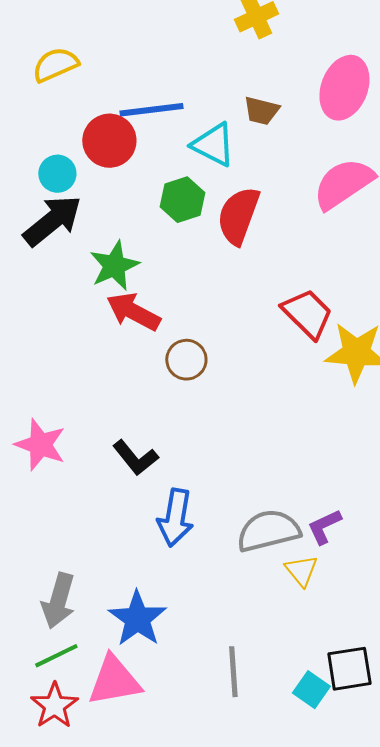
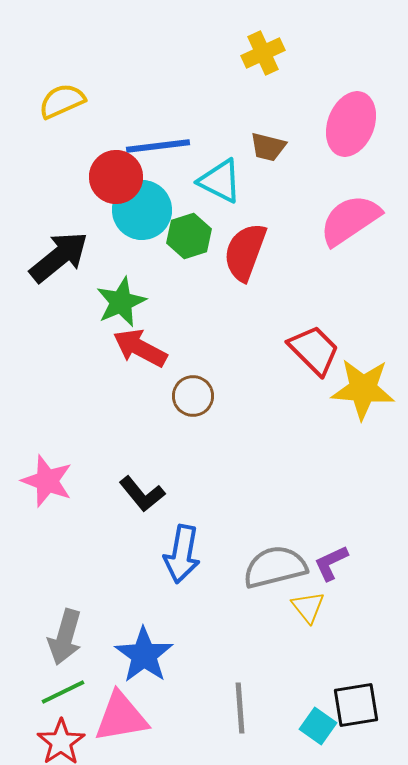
cyan circle: (57, 174) -> (142, 210), moved, size x1.6

